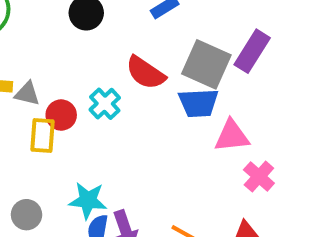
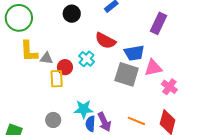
gray square: (206, 64) -> (127, 74), moved

